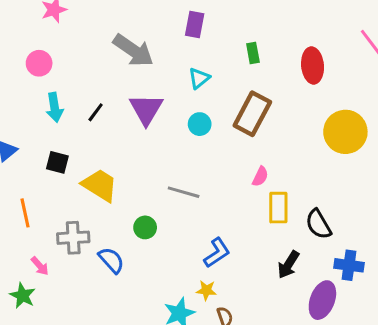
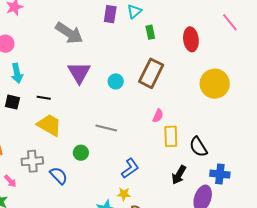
cyan triangle: (199, 78) -> (134, 11), moved
black line: (96, 112) -> (44, 98), moved, turned 64
black square: (57, 162) -> (12, 102), moved

